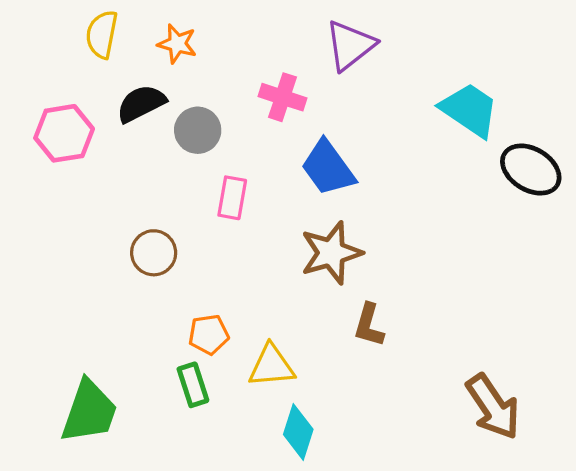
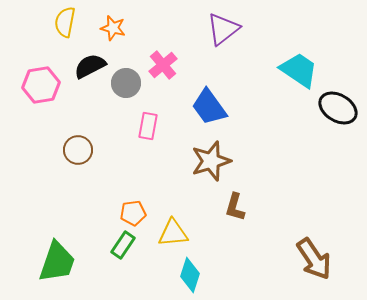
pink cross: (283, 97) -> (163, 65), moved, turned 32
brown circle: (154, 253) -> (78, 150), moved
green rectangle: (193, 385) -> (123, 245), turned 52

